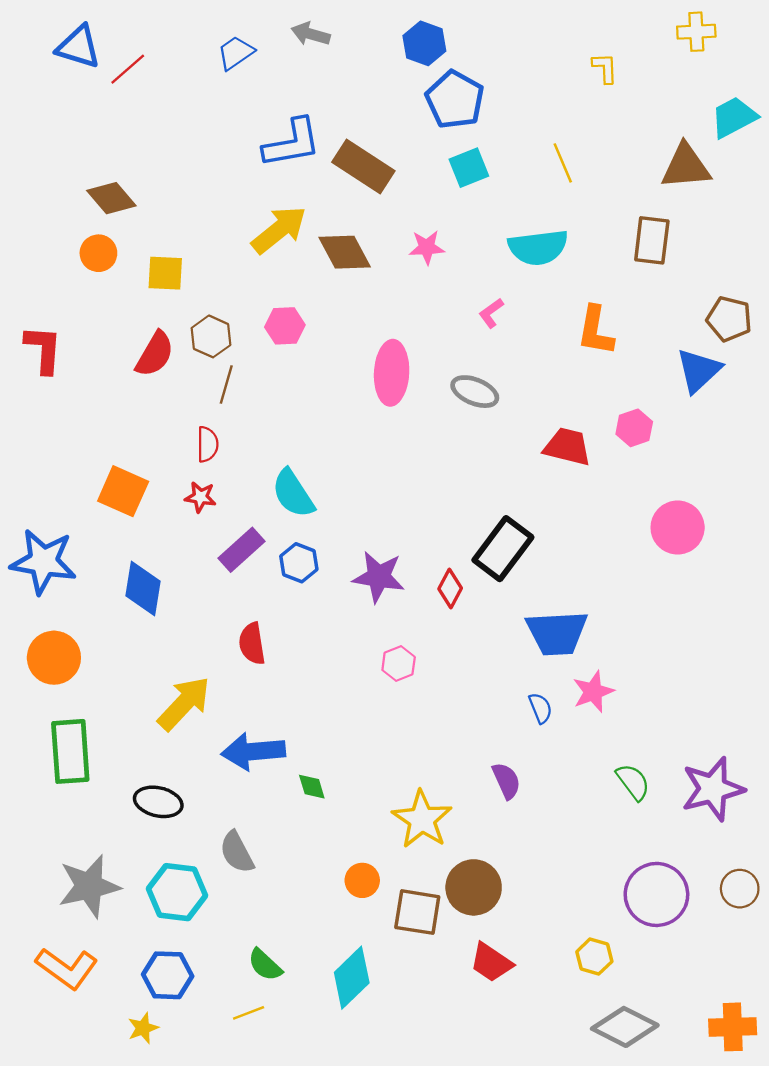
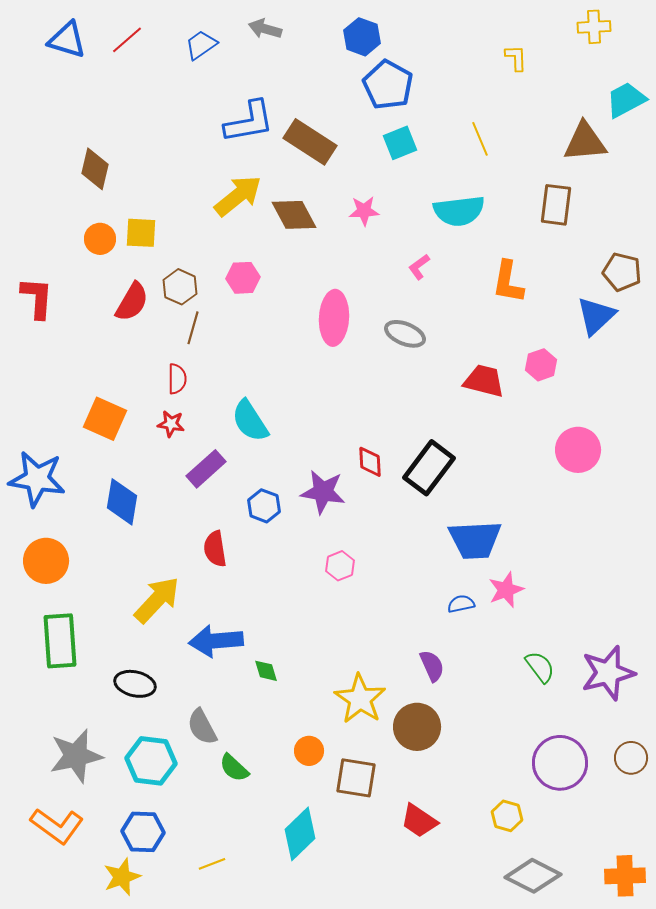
red line: (128, 69) -> (127, 40), moved
brown diamond: (111, 198) -> (95, 169), turned 54
orange circle: (98, 253) -> (100, 239), moved
blue hexagon: (299, 563) -> (264, 506), moved
red diamond: (450, 588) -> (370, 462), moved, turned -32
blue semicircle: (540, 708) -> (461, 604), turned -80
brown circle: (474, 887) -> (417, 727), moved
green semicircle: (265, 965) -> (234, 768), moved
yellow star: (143, 1028) -> (122, 877), size x1.4

